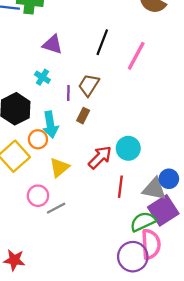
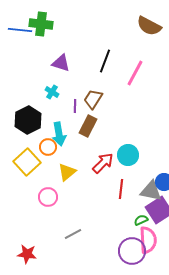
brown rectangle: (83, 116) -> (88, 126), size x1.5
gray line: (56, 208) -> (73, 234), moved
green semicircle: (143, 222) -> (141, 220), size x0.6

